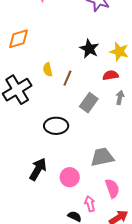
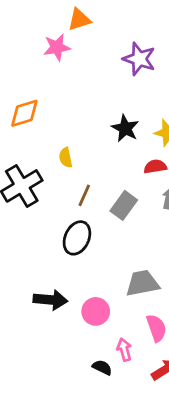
brown line: (67, 78) -> (84, 195), moved
black ellipse: (56, 126) -> (77, 238), turned -65
black arrow: (38, 169) -> (50, 300), turned 65

